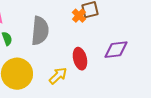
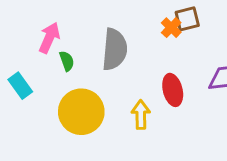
yellow arrow: (58, 76) -> (141, 115), turned -48

